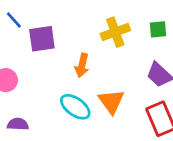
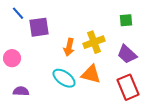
yellow cross: (115, 32) -> (94, 42), moved
orange triangle: (111, 101) -> (91, 74), turned -40

